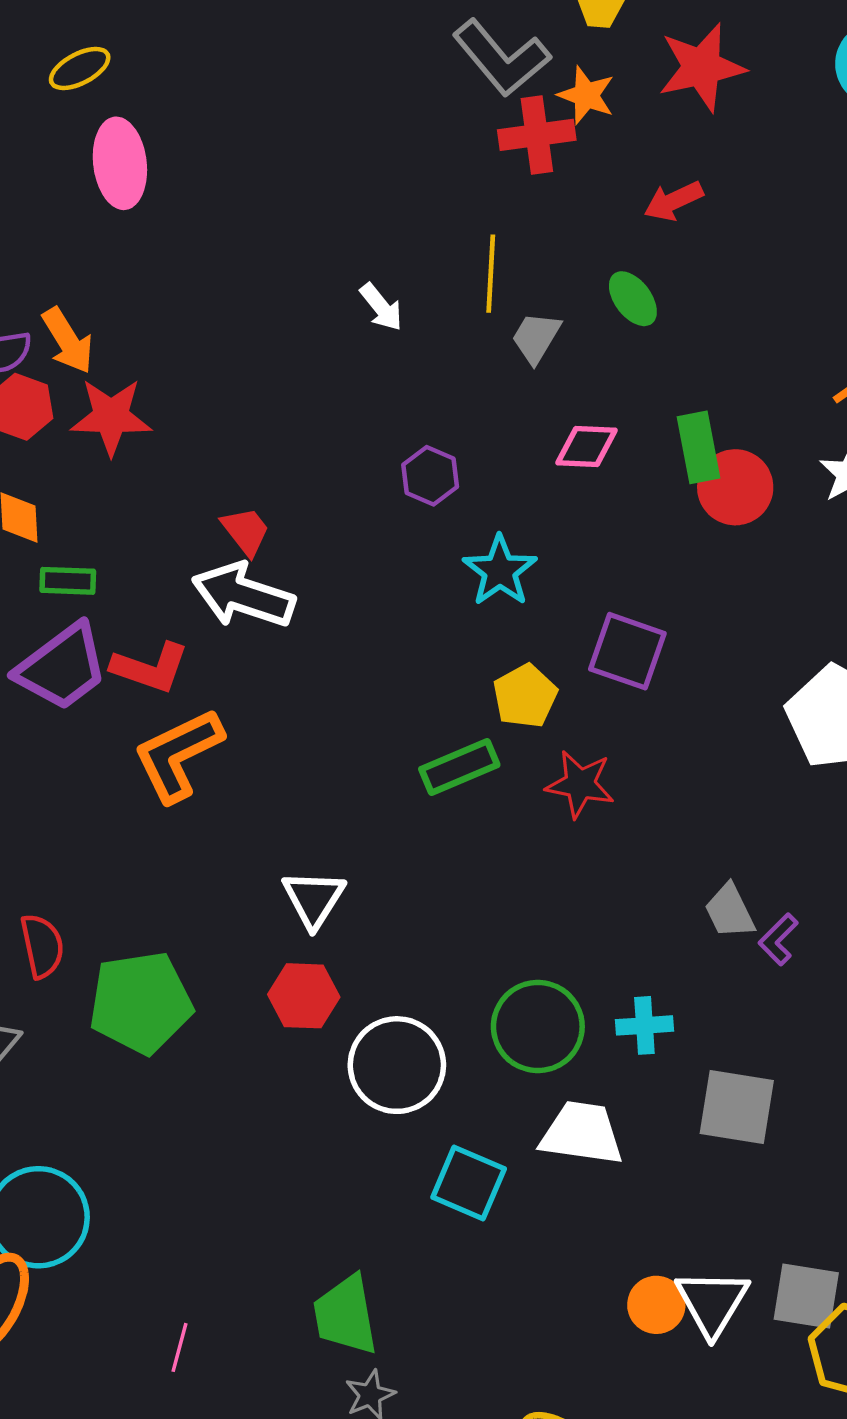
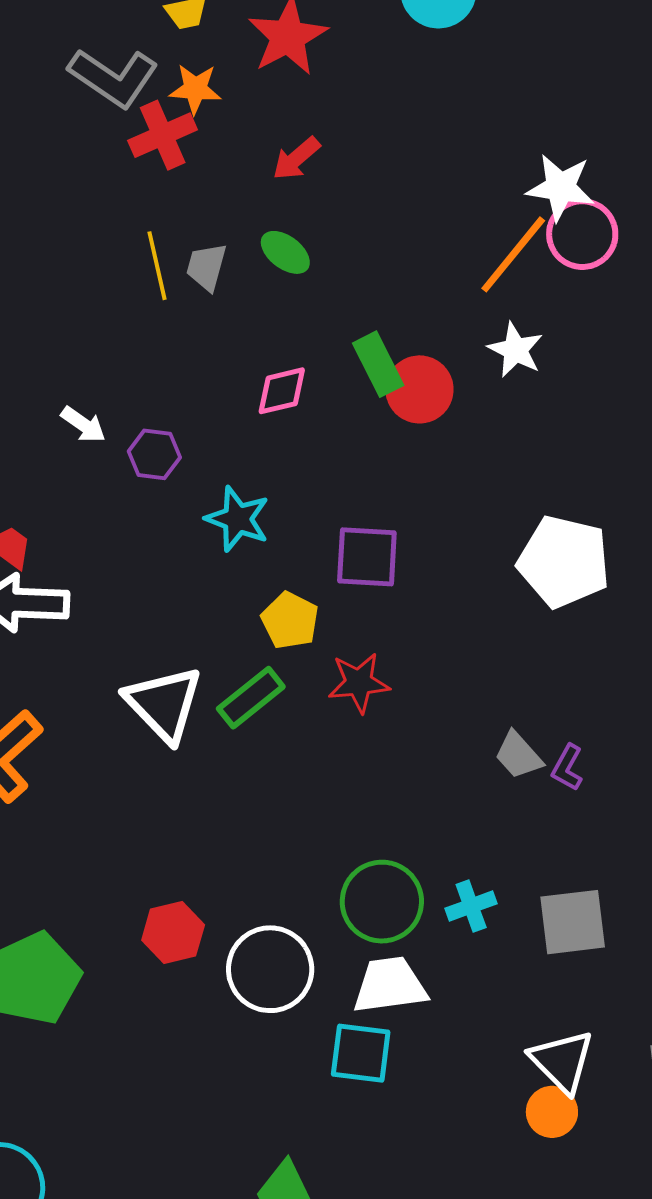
white arrow: (381, 307) -> (83, 425), moved
gray trapezoid: (536, 338) -> (206, 267), moved
white triangle: (314, 899) -> (164, 704), moved, size x1.4
cyan cross: (644, 1025) -> (471, 906), moved
white trapezoid: (582, 1133) -> (390, 985), moved
white triangle: (712, 1302) -> (562, 1061), moved

